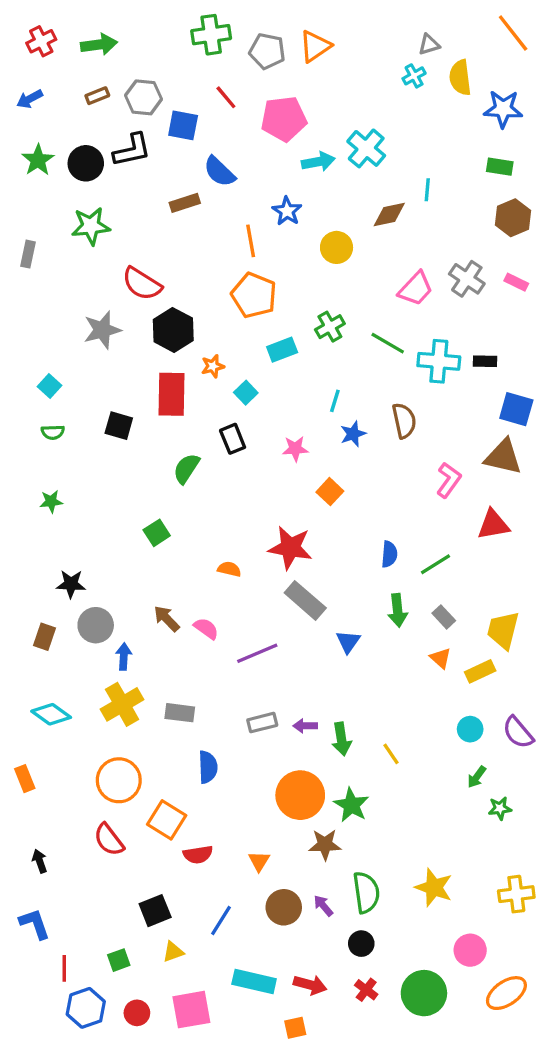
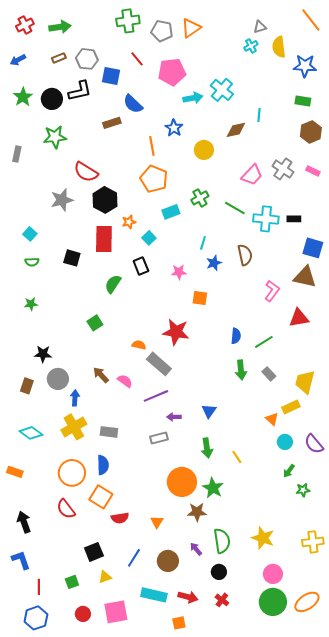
orange square: (330, 492) -> (200, 298), turned -35
gray rectangle: (305, 600) -> (159, 364), moved
blue triangle: (348, 642) -> (209, 411), moved
orange triangle: (440, 658) -> (272, 419), moved
purple arrow: (305, 726) -> (174, 417), moved
blue semicircle: (208, 767) -> (103, 465), moved
orange rectangle: (25, 779) -> (15, 472), turned -49
black arrow: (40, 861) -> (24, 522), size x1.5
brown circle: (284, 907) -> (168, 561), moved
pink circle: (470, 950) -> (273, 574), moved
green circle: (424, 993) -> (273, 602), moved
blue hexagon: (86, 1008) -> (36, 618), moved

